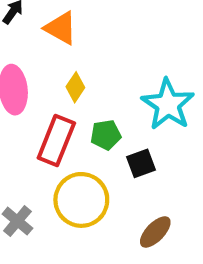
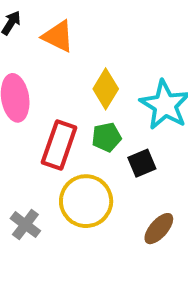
yellow diamond: (75, 87) -> (106, 89), moved, size x1.4

